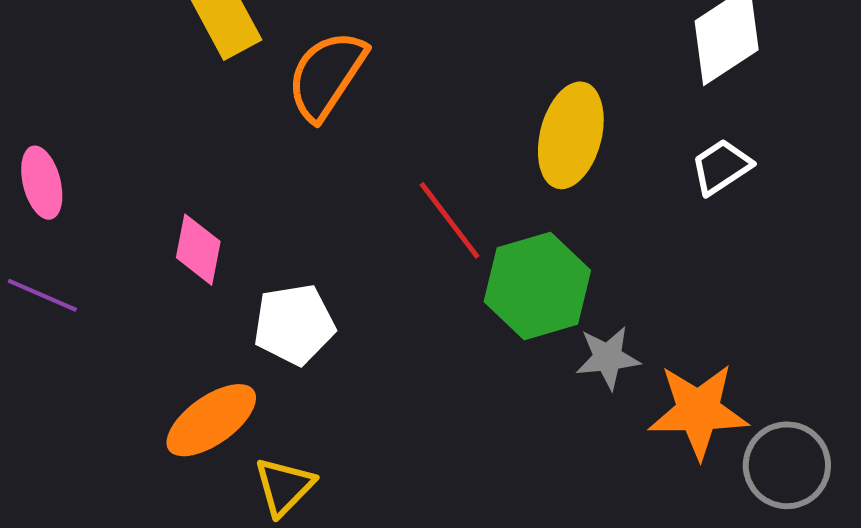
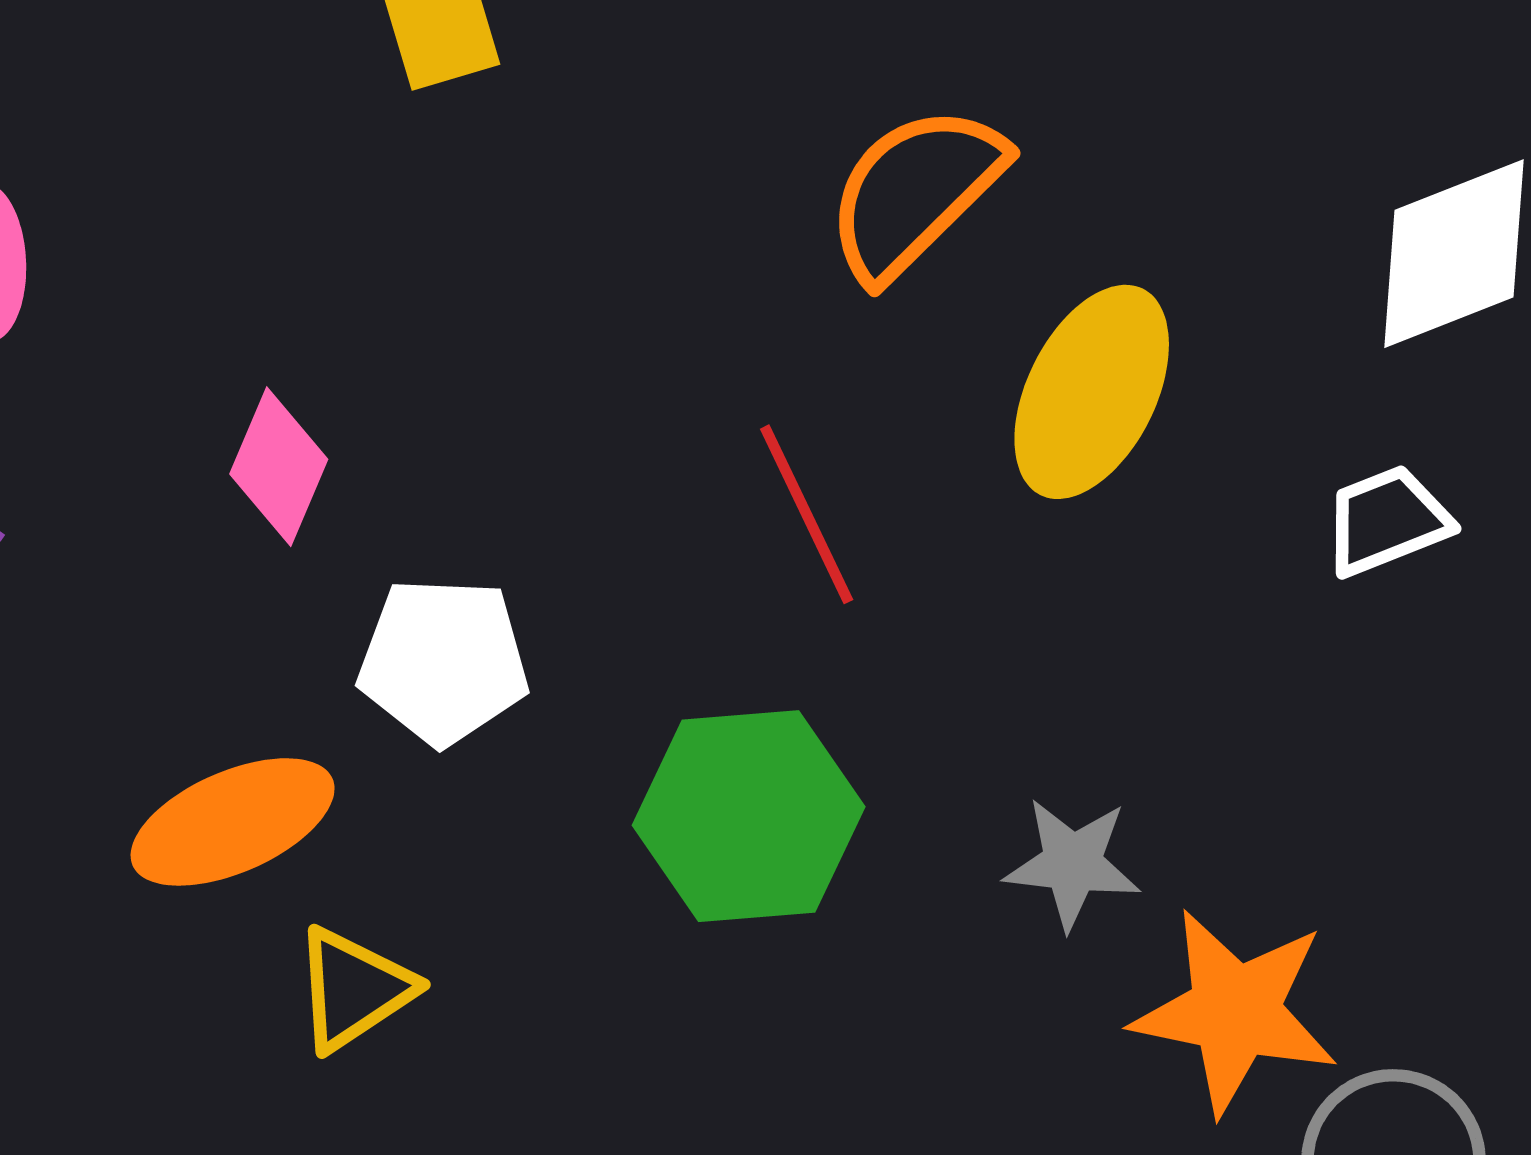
orange semicircle: (327, 75) -> (915, 192), moved
green hexagon: (537, 286) -> (749, 816), moved

